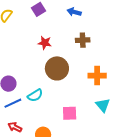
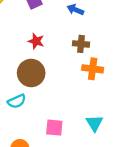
brown circle: (57, 68) -> (31, 73), moved
orange cross: (97, 76) -> (93, 69), moved

